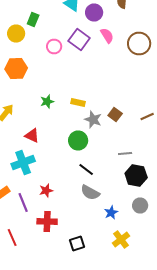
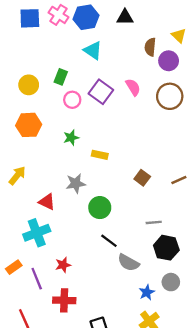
purple circle: (94, 12) -> (169, 61), moved
green rectangle: (33, 20) -> (61, 77), moved
green star: (47, 102) -> (71, 138), moved
yellow rectangle: (78, 102) -> (100, 155), moved
gray star: (93, 120) -> (76, 183), moved, turned -30
gray semicircle: (90, 192) -> (128, 263), moved
blue star: (111, 212) -> (147, 292), moved

